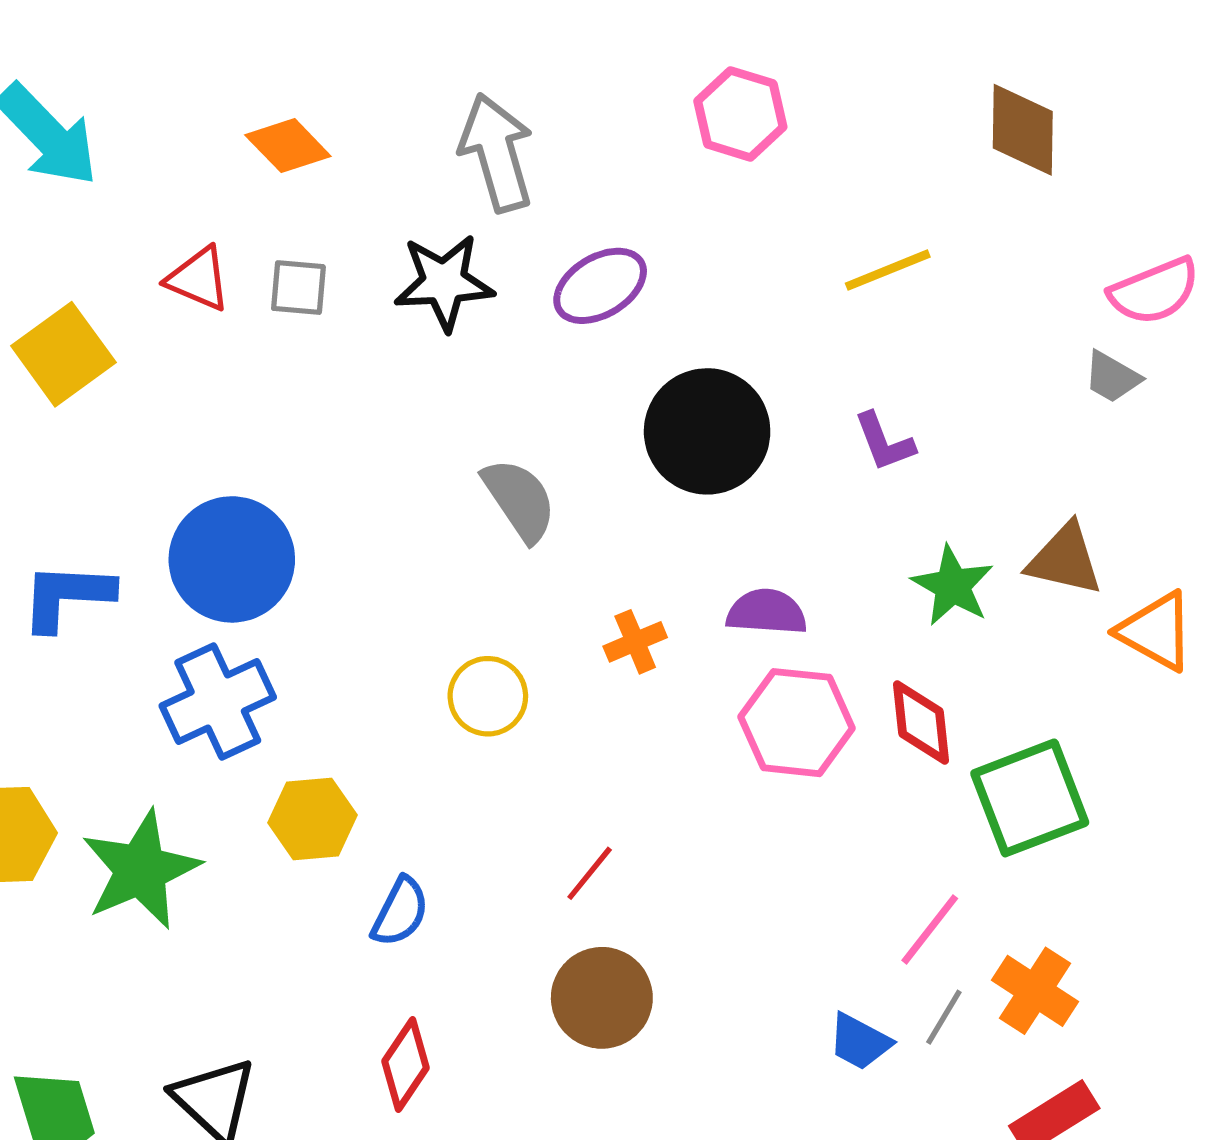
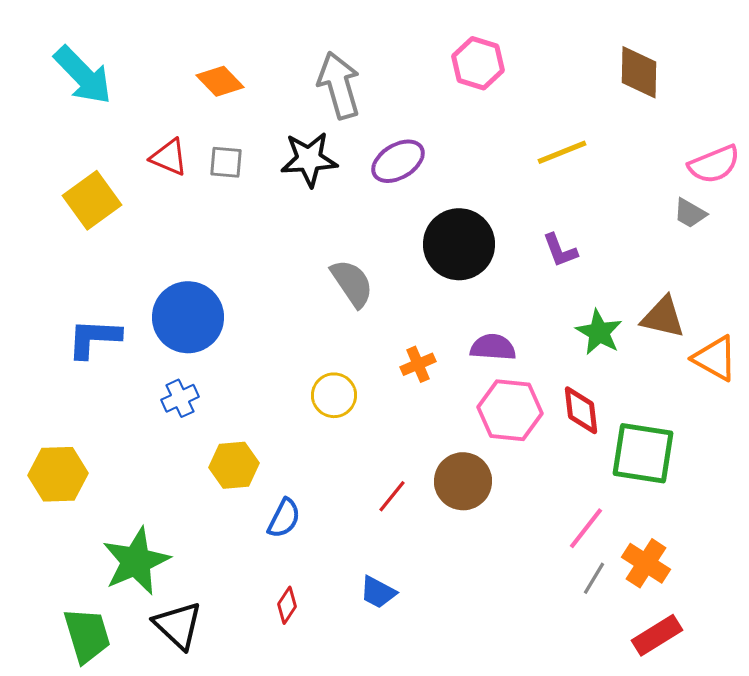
blue cross: (218, 701) -> (180, 398), size x0.6
green square: (1030, 798) -> (643, 453), turned 30
green star: (141, 870) -> (136, 561), moved
brown circle: (602, 998) -> (463, 481), moved
blue trapezoid: (860, 1042) -> (378, 592), moved
red diamond: (405, 1064) -> (287, 605), size x0.7

